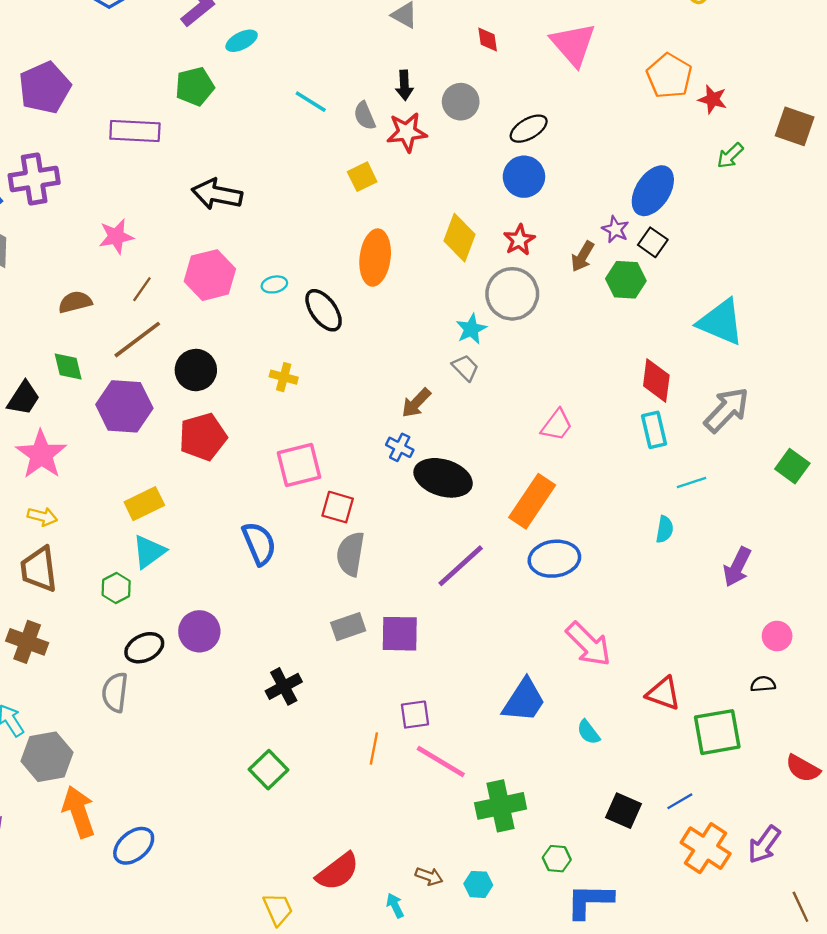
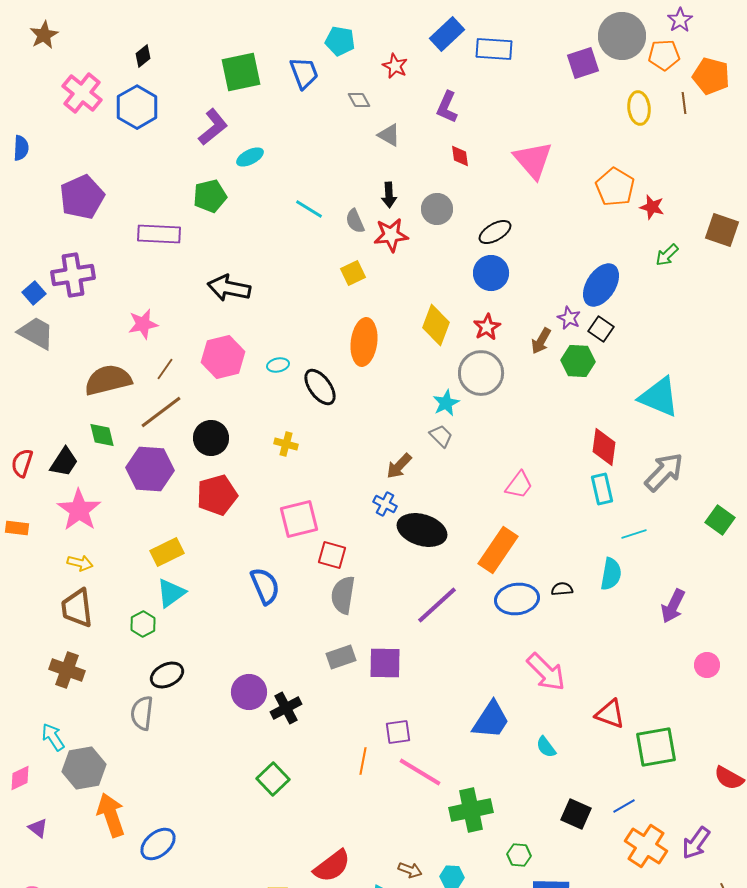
brown semicircle: (75, 302) -> (108, 380), size x1.6
cyan semicircle: (665, 529) -> (611, 574), size x1.4
purple circle: (199, 631) -> (249, 692), moved
black semicircle: (763, 684) -> (562, 589), moved

